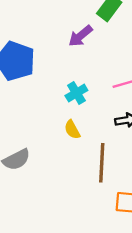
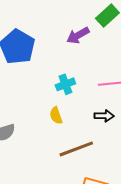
brown line: (102, 163) -> (76, 149), turned 56

